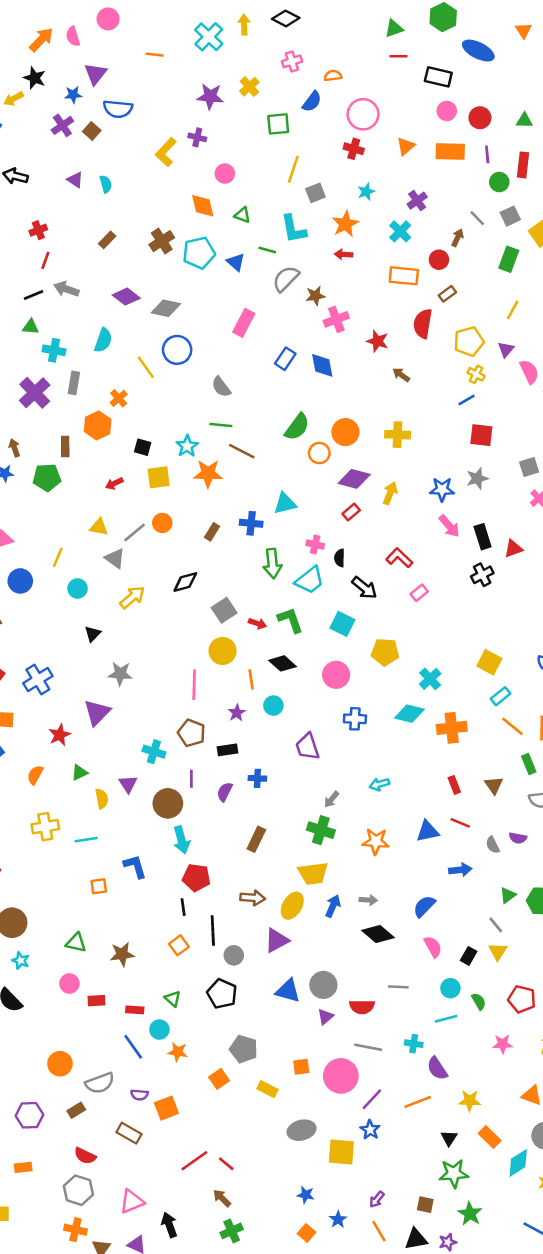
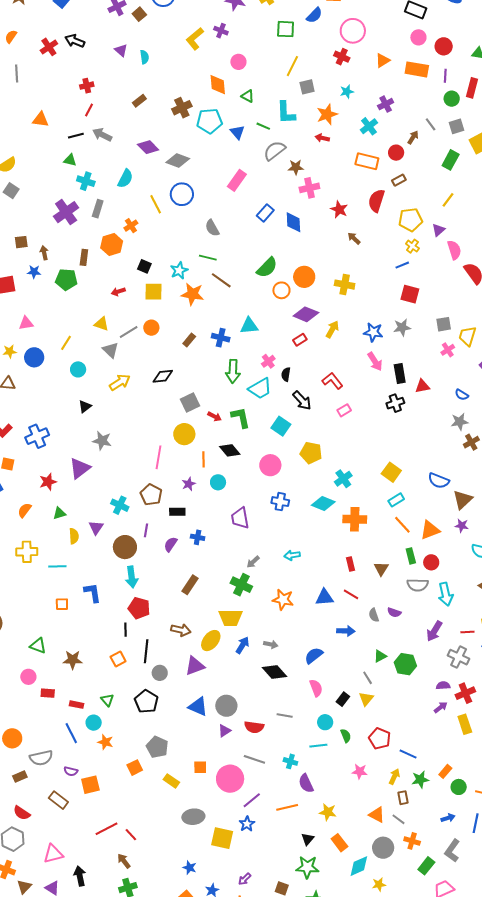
pink cross: (315, 545) -> (268, 361), turned 32

